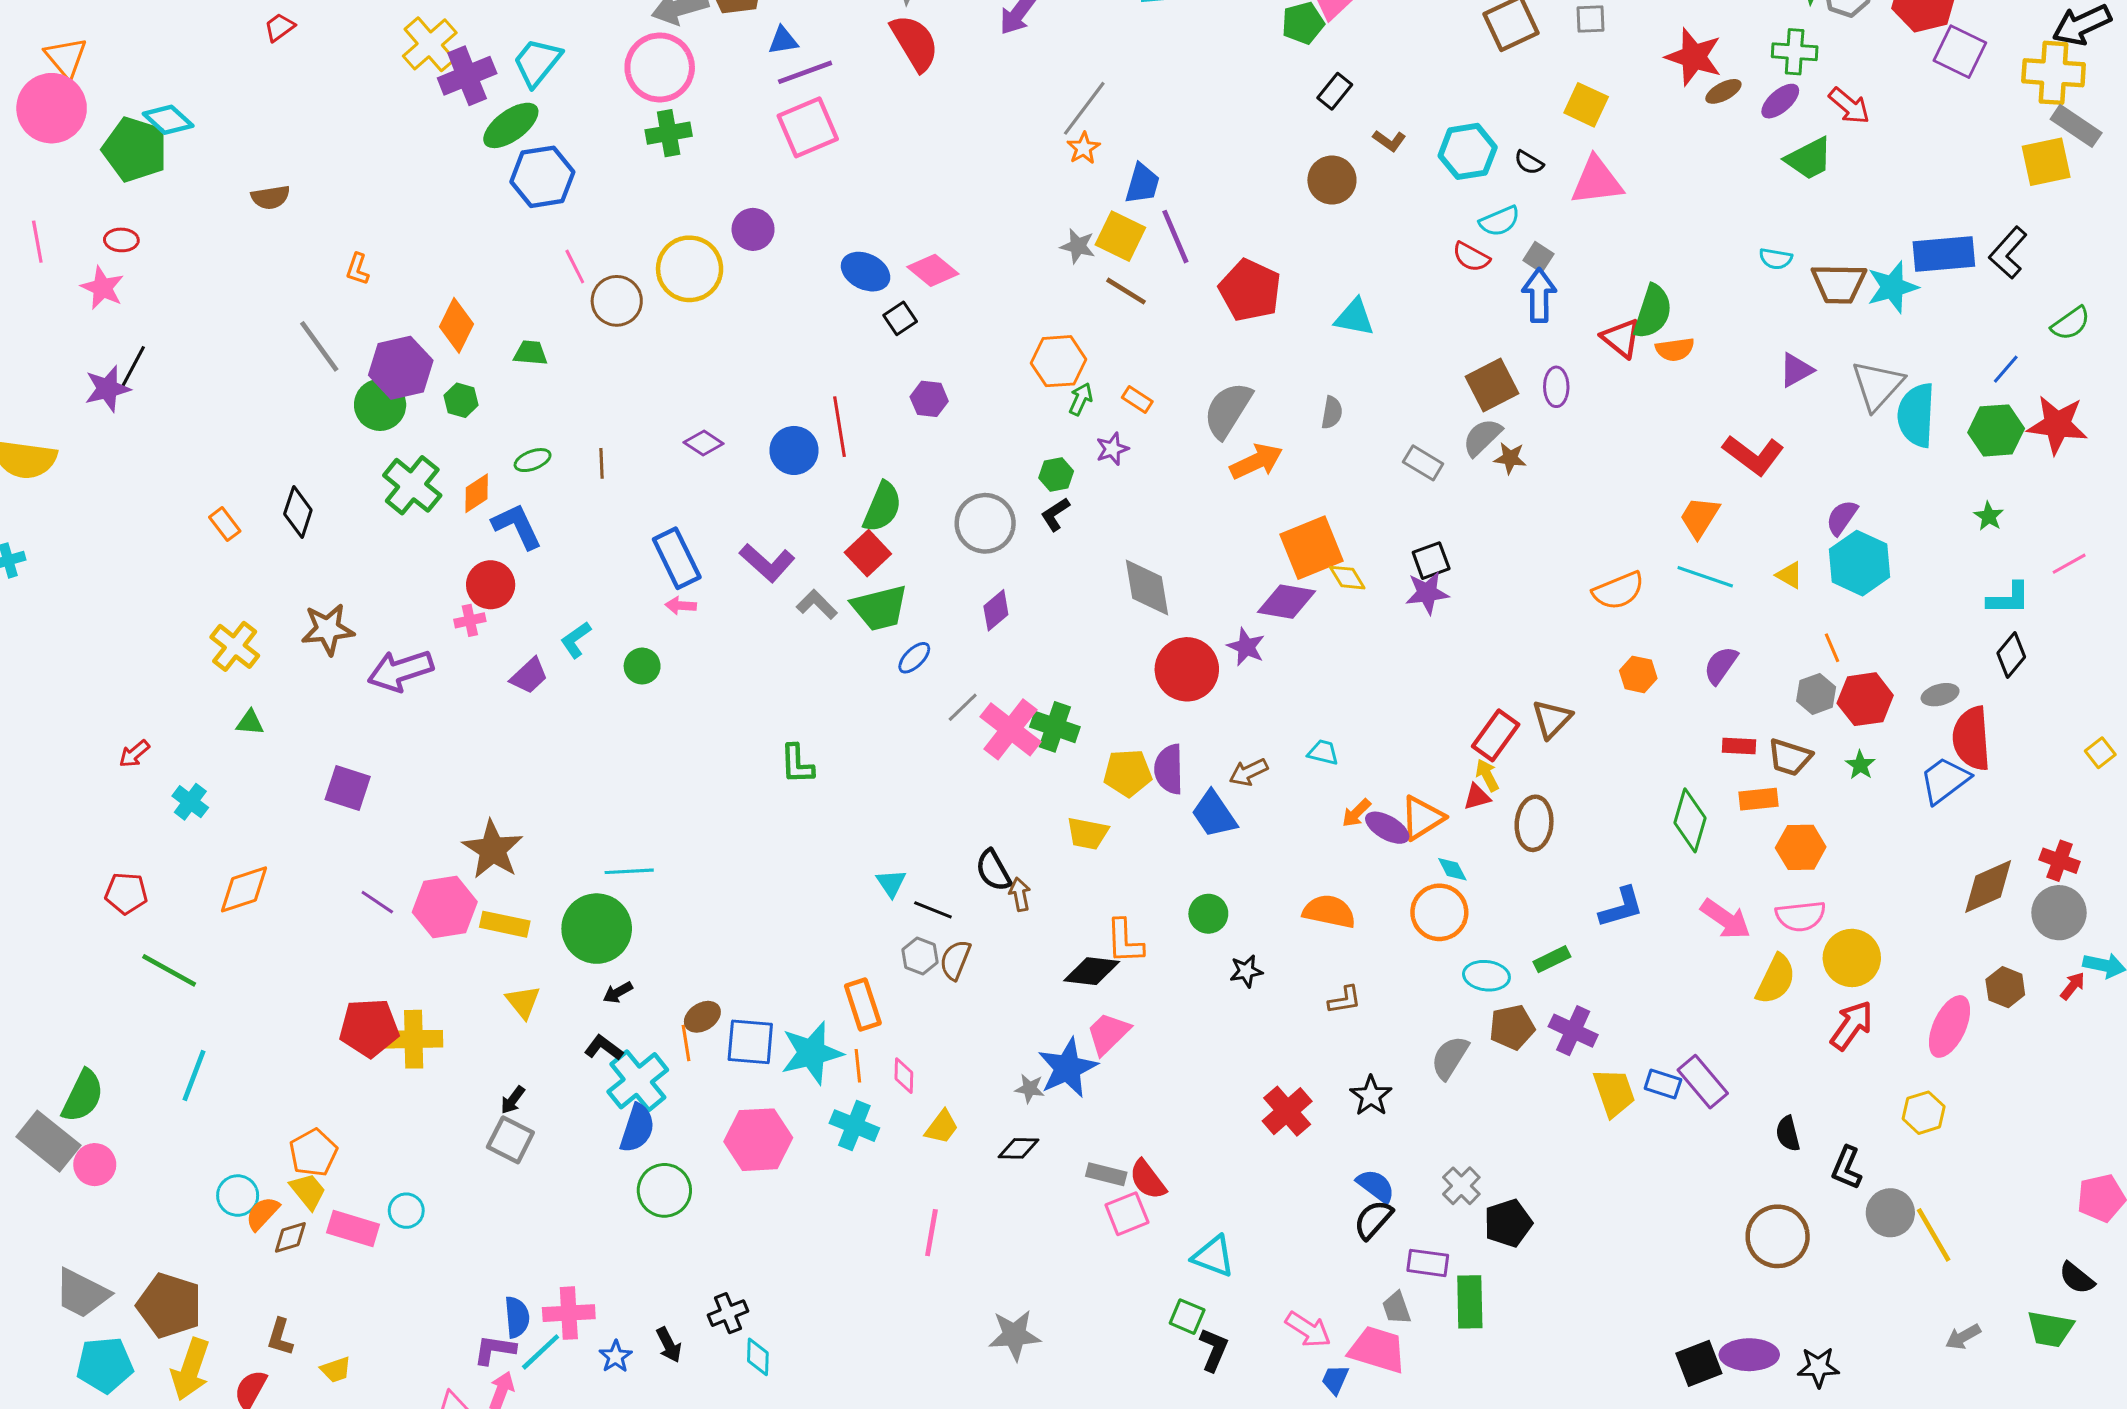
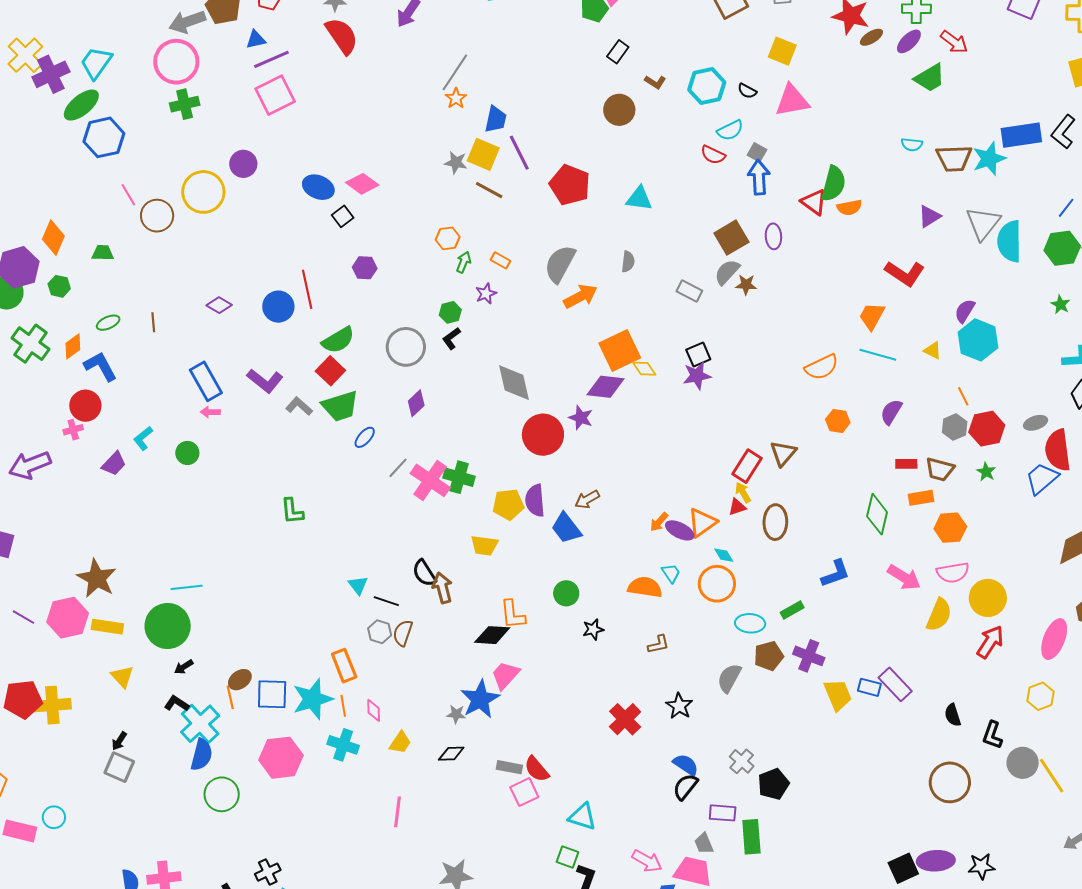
orange hexagon: (1059, 361) -> (448, 238), size x0.7
green semicircle: (882, 507) -> (338, 340), turned 40
cyan trapezoid: (1323, 752) -> (671, 573), moved, turned 45
brown arrow: (1020, 894) -> (442, 588), size x1.4

